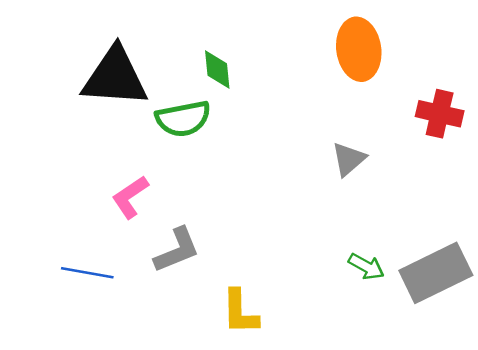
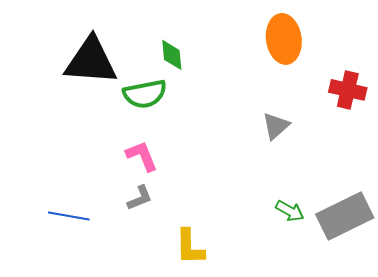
pink L-shape: (130, 197) -> (142, 156), moved, turned 102
gray L-shape: (177, 250) -> (140, 198), size x0.7

